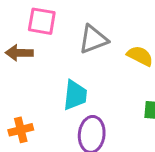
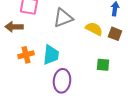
orange cross: (21, 130) -> (26, 55), moved

